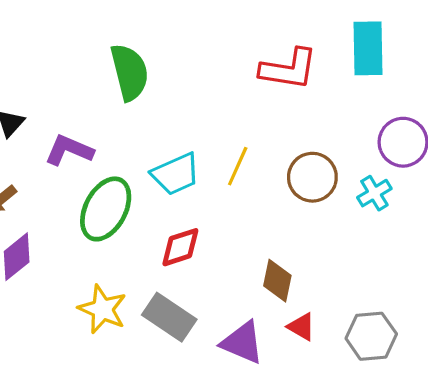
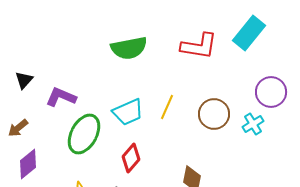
cyan rectangle: (368, 48) -> (249, 33), turned 40
green semicircle: (130, 72) -> (129, 48), moved, turned 93
red diamond: (180, 247) -> (131, 158), turned -32

